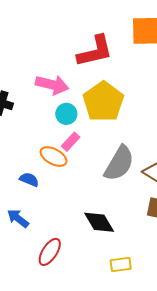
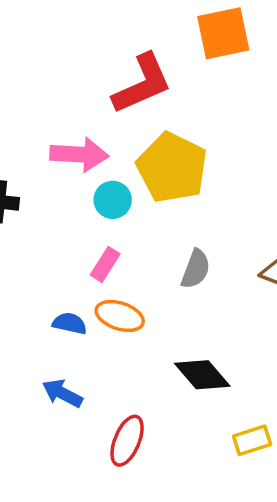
pink rectangle: (71, 142) -> (105, 264), moved
orange ellipse: (54, 157) -> (120, 316), moved
gray semicircle: (119, 163) -> (196, 269), moved, size x0.6

